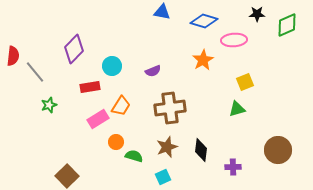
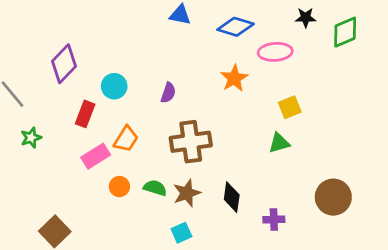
purple semicircle: (153, 71) -> (168, 93), turned -49
red rectangle: (90, 87) -> (85, 114), turned -60
green semicircle: (134, 156) -> (155, 188), moved

